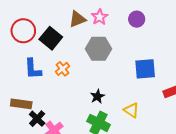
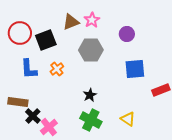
purple circle: (137, 19) -> (127, 34), moved
black square: (51, 38) -> (46, 40), turned 30
yellow triangle: (131, 110) -> (128, 119), moved

